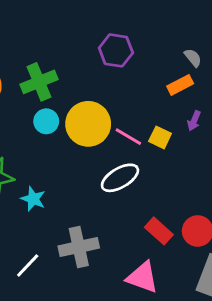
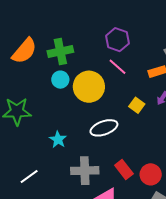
pink line: (128, 137) -> (117, 67), moved
cyan star: (33, 199) -> (58, 140), moved
gray cross: (79, 247) -> (85, 171), moved

